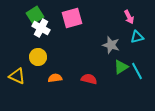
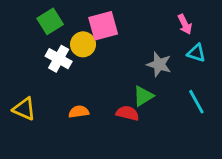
white cross: (41, 28) -> (59, 59), moved
cyan triangle: (137, 37) -> (196, 53), turned 32
yellow circle: (38, 57) -> (83, 44), moved
green triangle: (121, 67) -> (143, 96), moved

